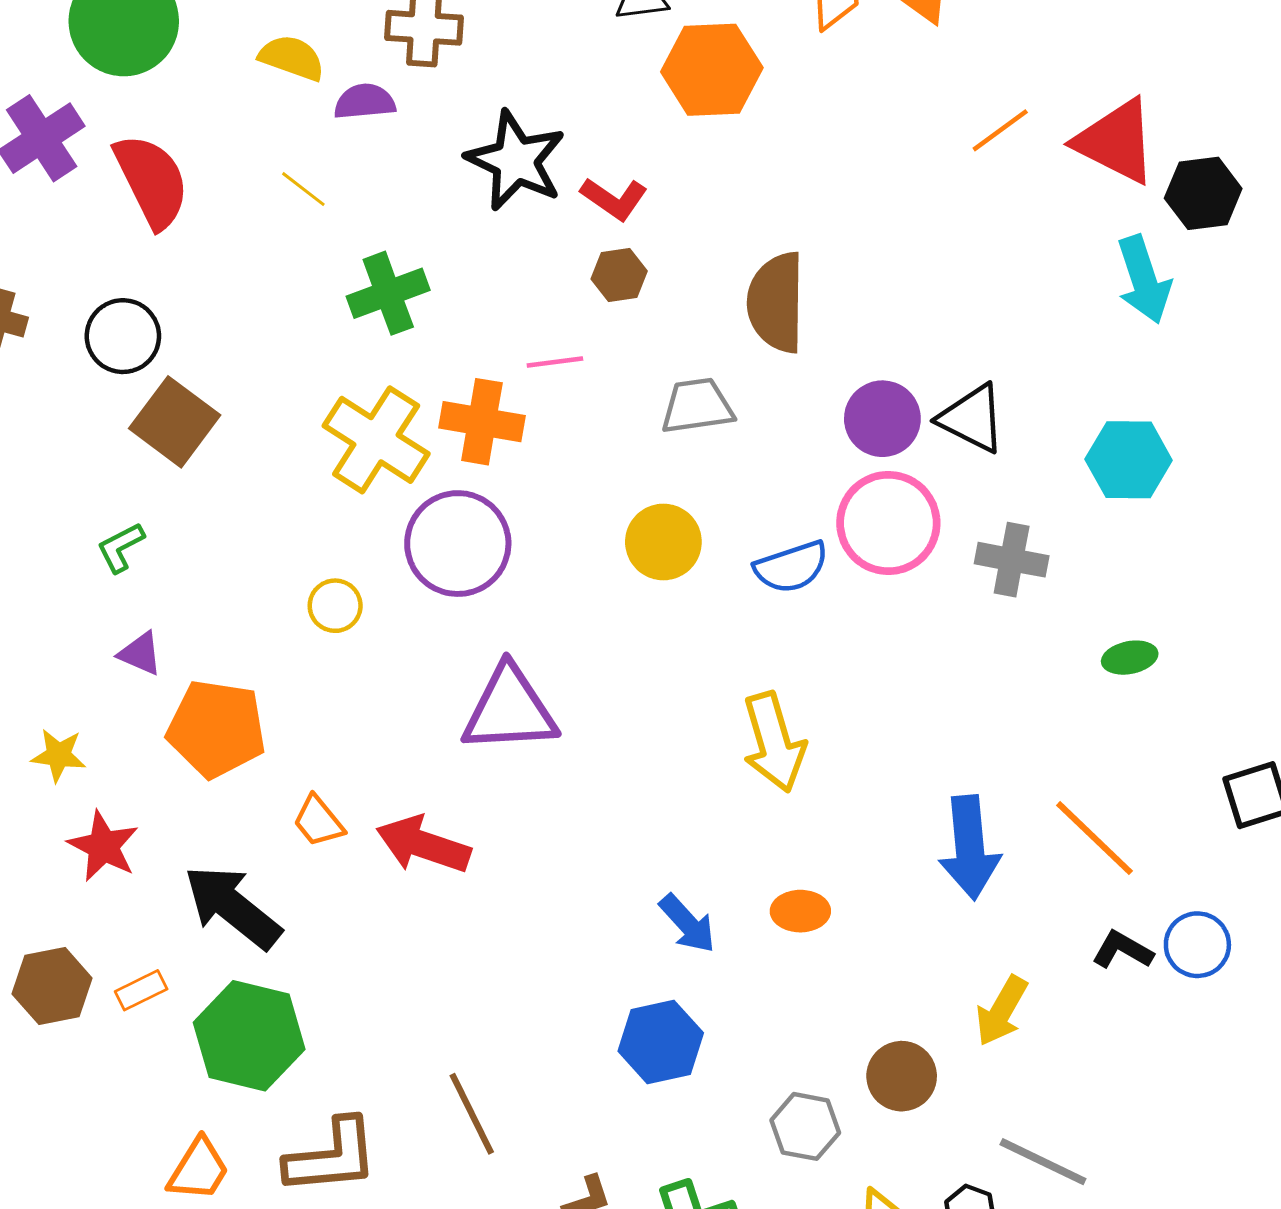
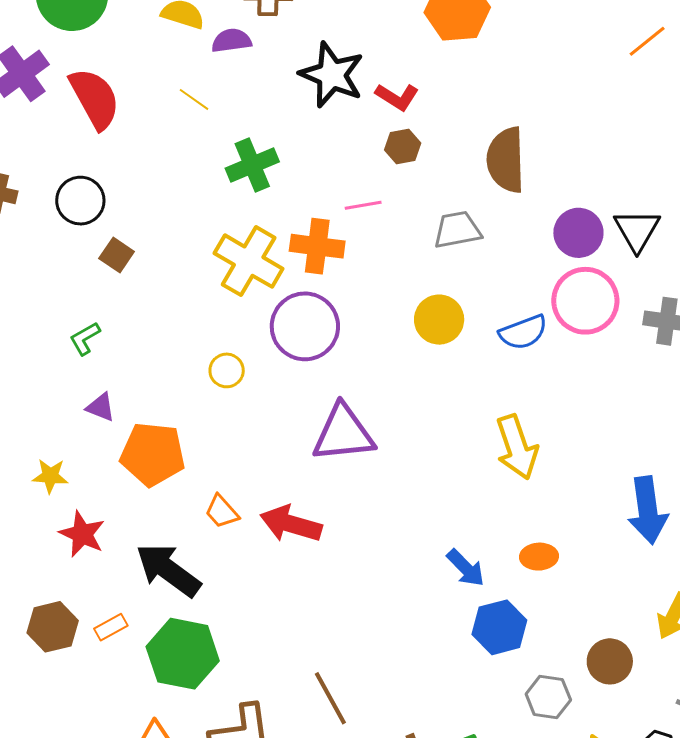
black triangle: (972, 418) -> (637, 230), turned 36
brown square: (175, 422) -> (117, 255), size x0.6
blue hexagon: (661, 1042) -> (499, 627), moved

